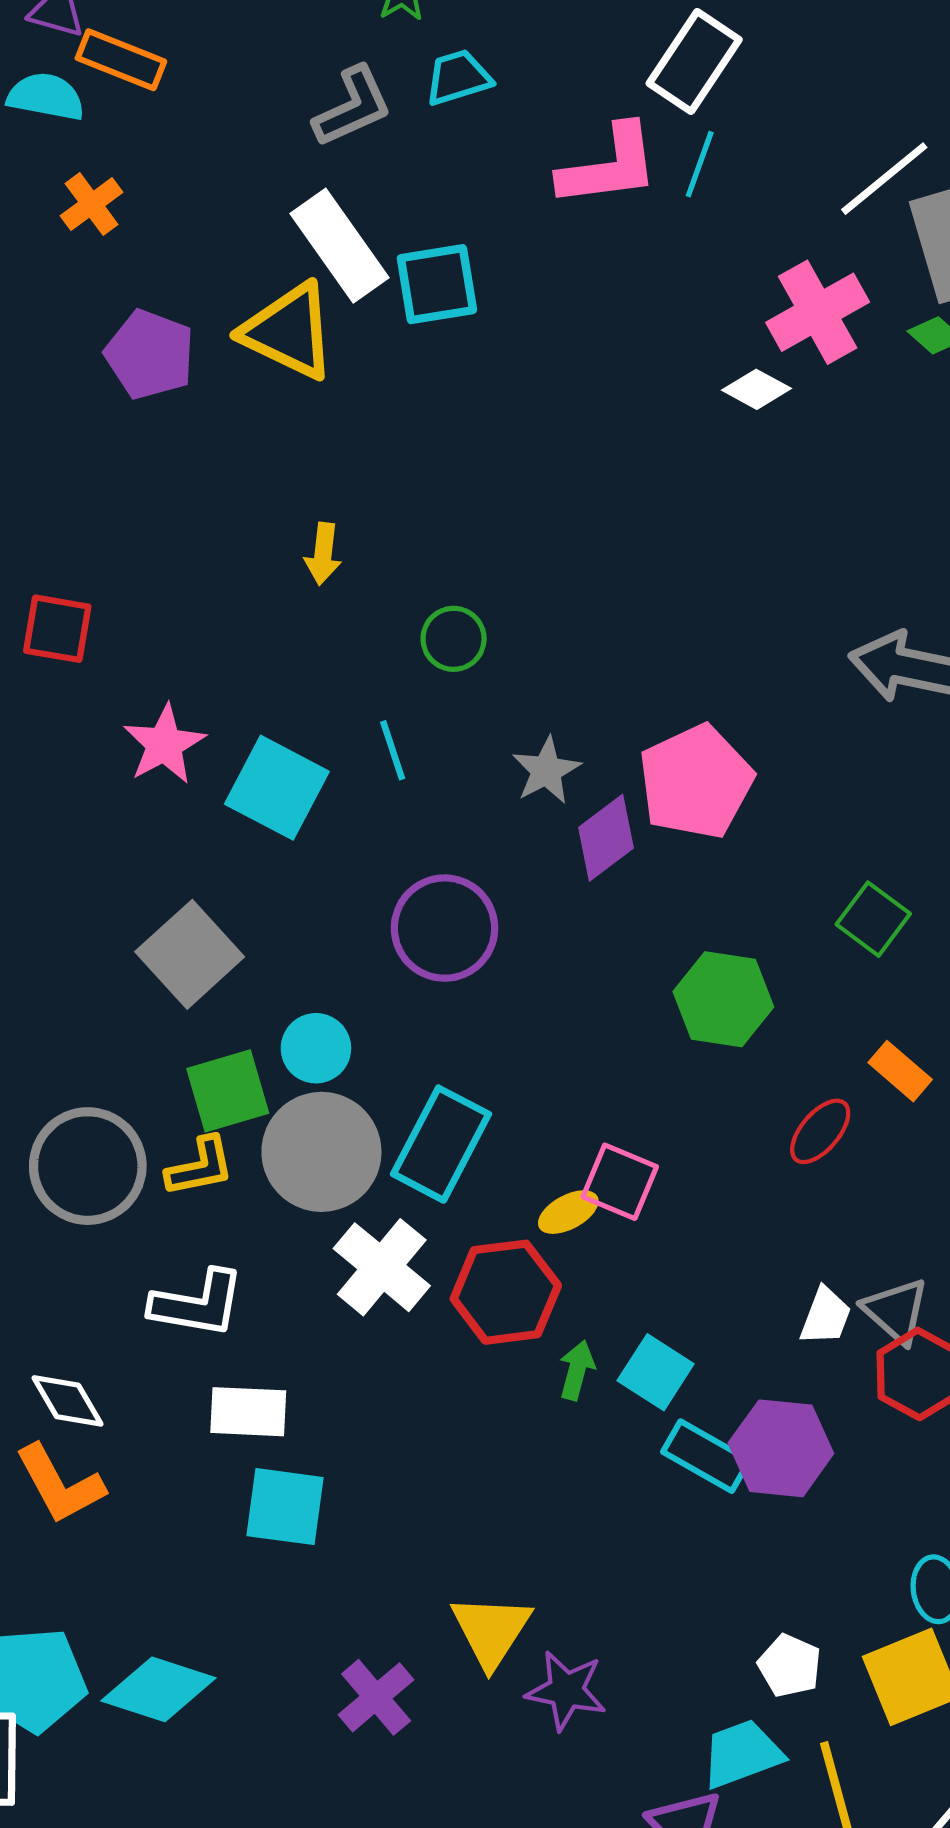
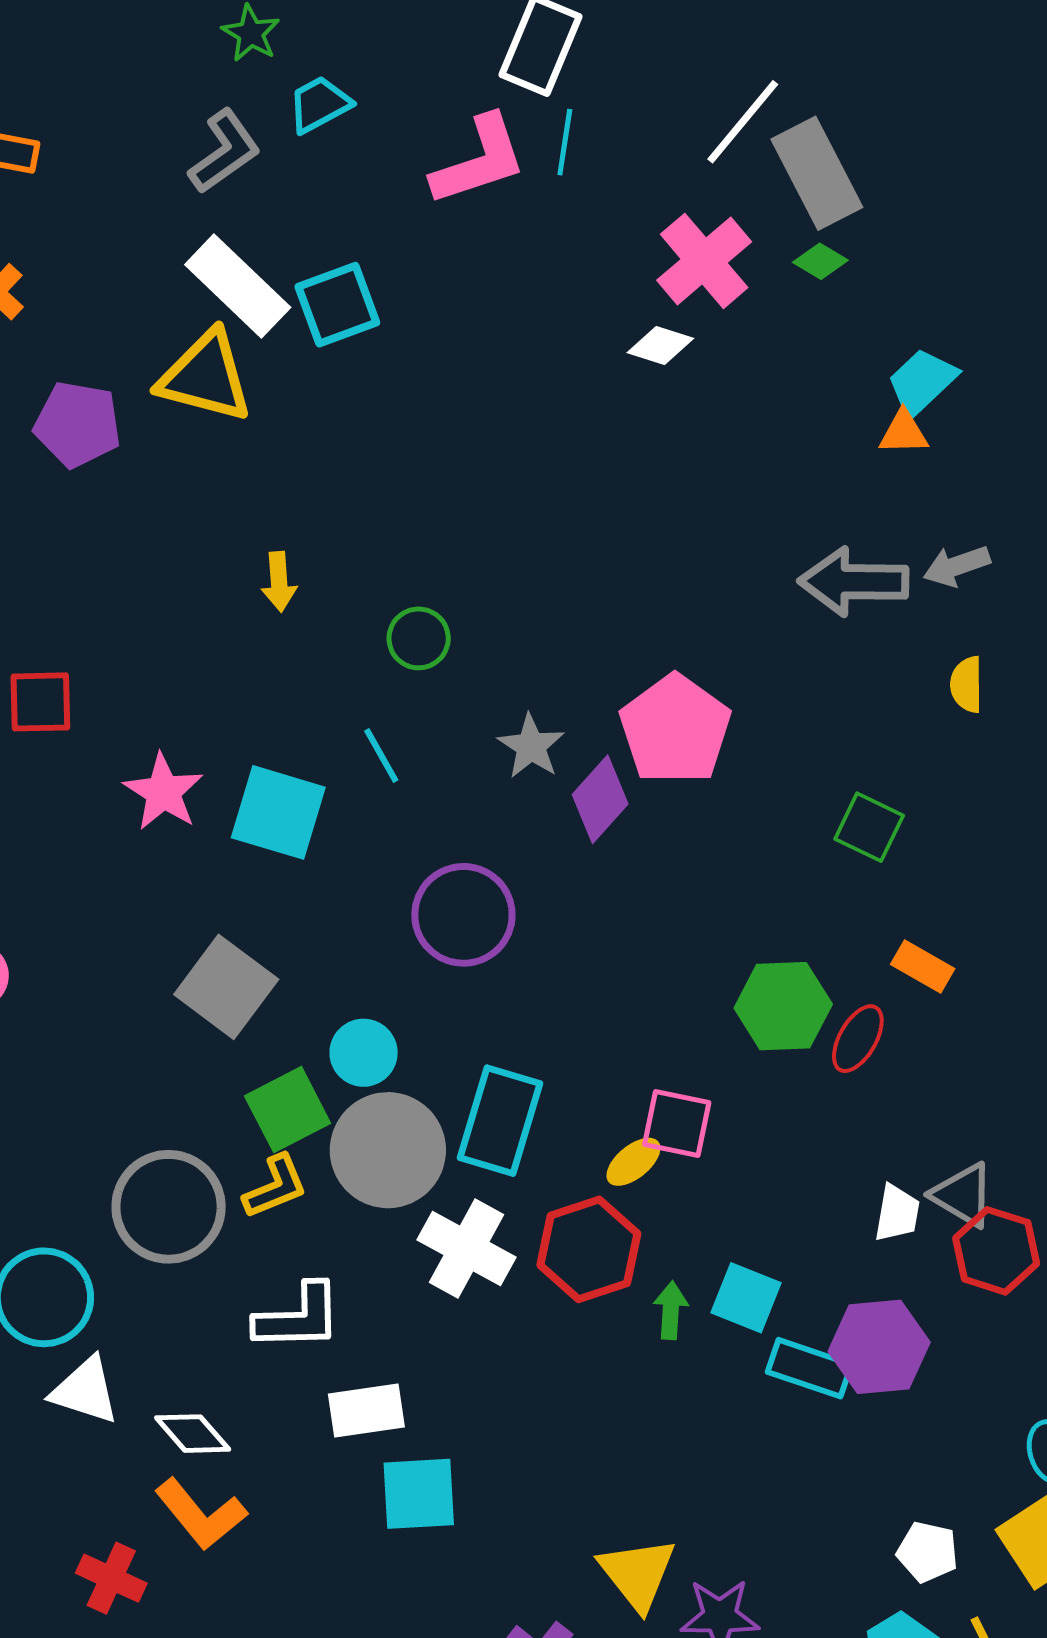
green hexagon: (723, 999) -> (783, 1006), moved

